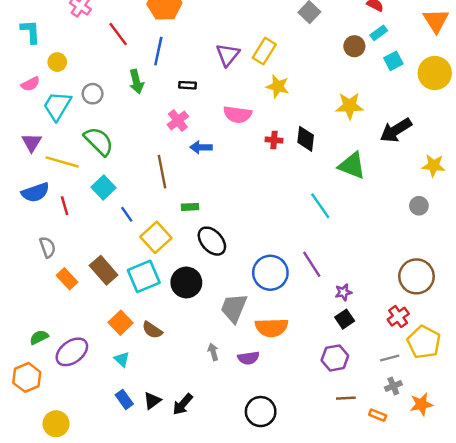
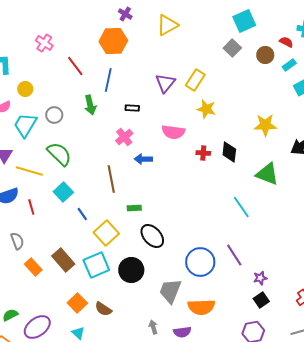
brown circle: (354, 46) -> (265, 55), moved

